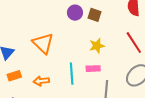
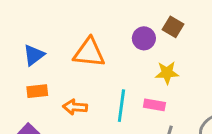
purple circle: (75, 13) -> (144, 38), moved
orange triangle: (43, 43) -> (89, 53), turned -50

